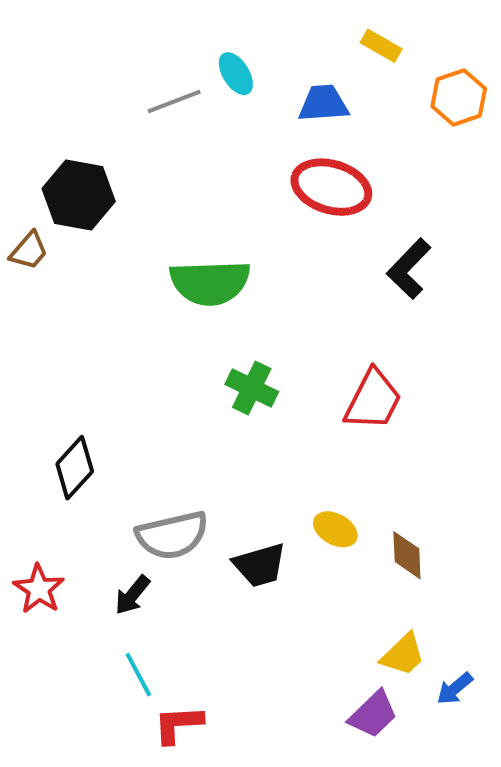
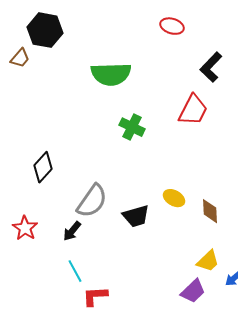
red ellipse: (331, 187) -> (172, 26), size x0.6
red trapezoid: (373, 400) -> (193, 110), moved
gray semicircle: (172, 535) -> (92, 201), turned -42

